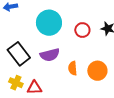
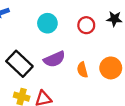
cyan circle: (49, 23) -> (47, 23), size x0.7

